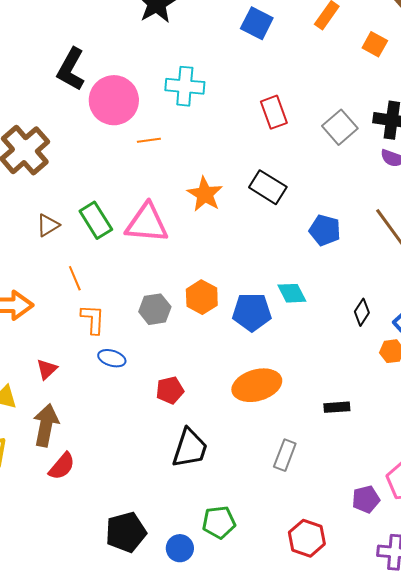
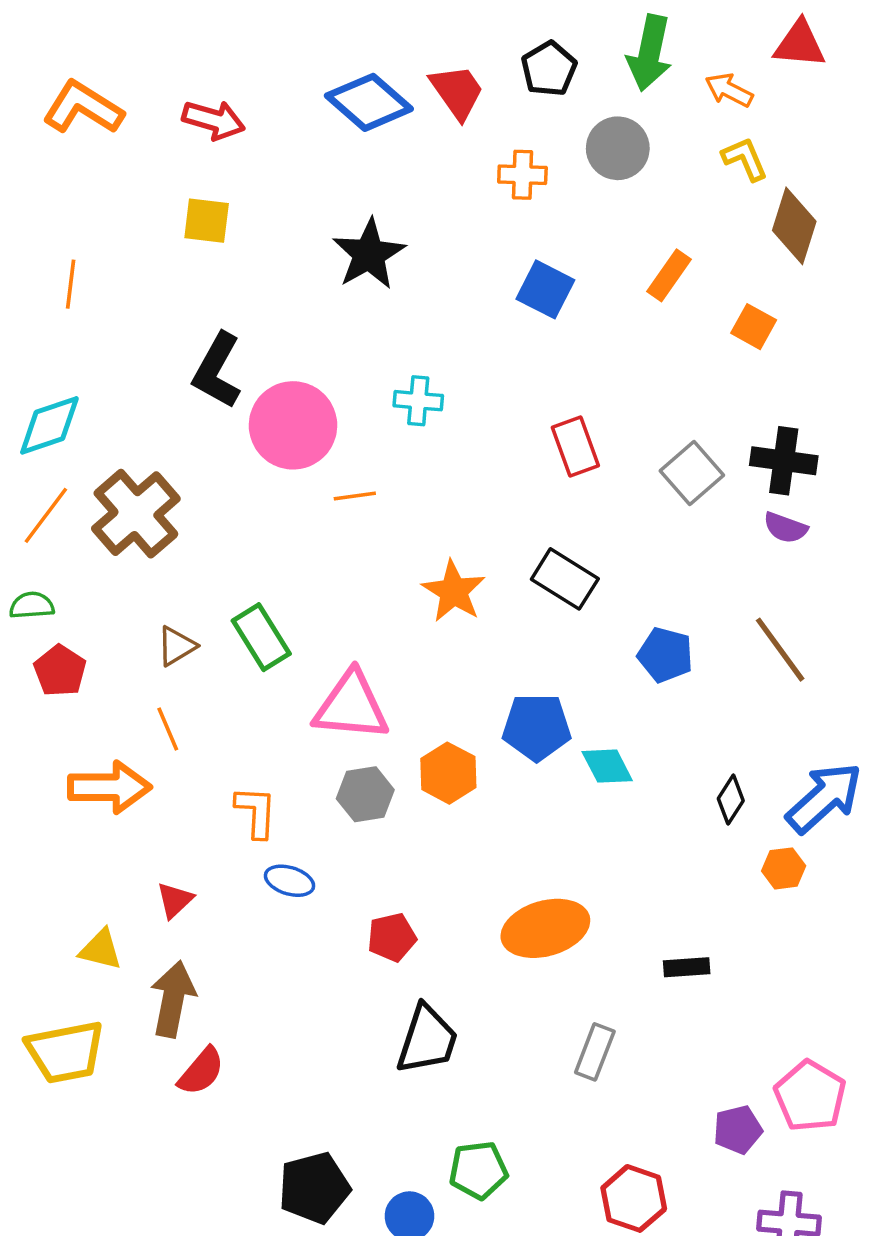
cyan cross: (185, 86) -> (418, 401), size x0.7
pink triangle: (147, 223) -> (351, 706), moved
orange line: (75, 278) -> (168, 729), moved
blue pentagon: (252, 312) -> (537, 727), moved

